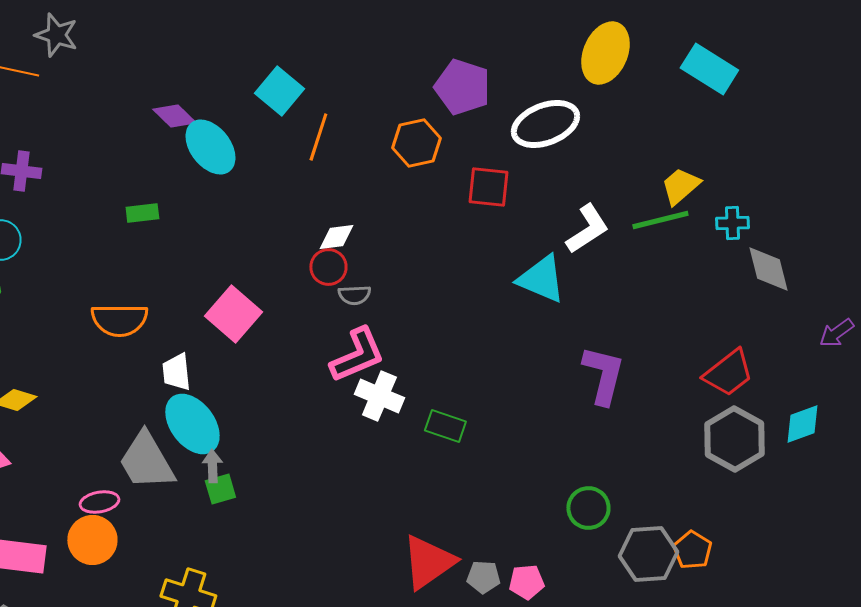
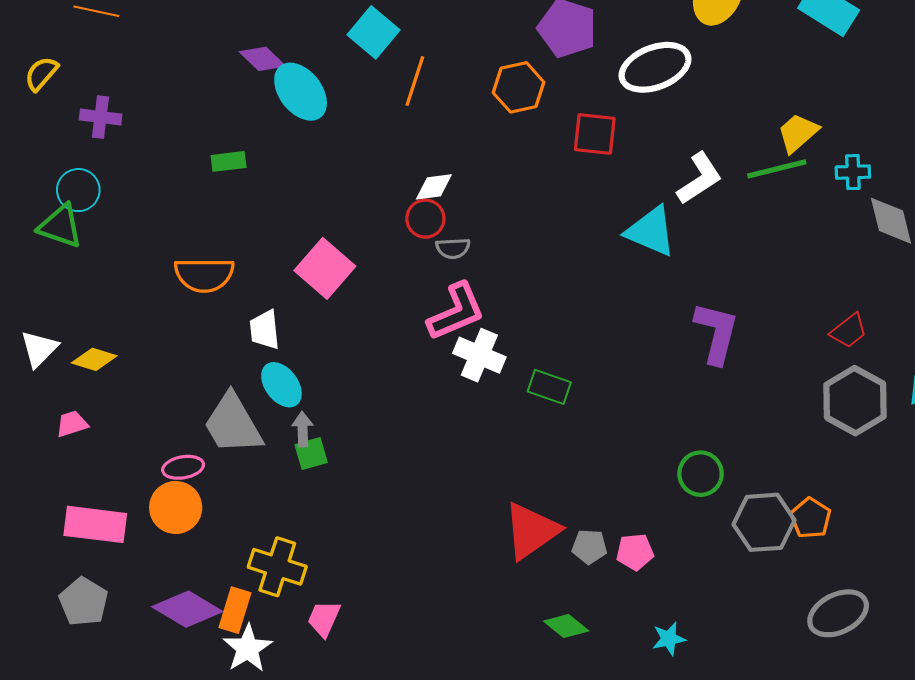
red trapezoid: (728, 373) -> (849, 331), size x0.7
cyan ellipse: (192, 424) -> (281, 385), size x0.7

